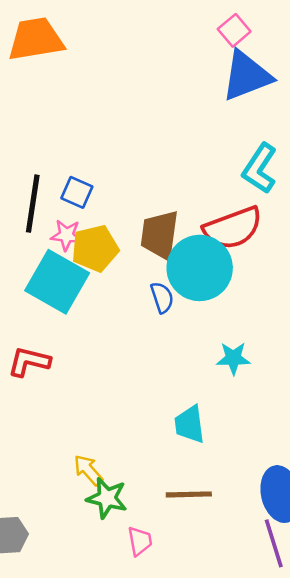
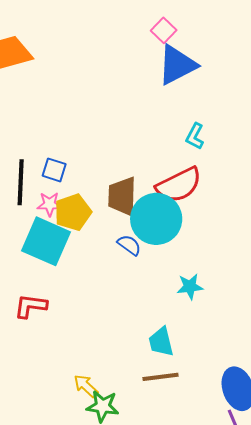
cyan L-shape: (260, 168) -> (195, 136), size x0.7
blue semicircle: (162, 297) -> (129, 245), turned -30
brown line: (189, 494) -> (161, 377), moved

